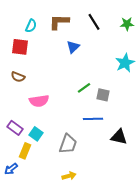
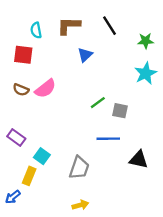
green star: (127, 24) -> (146, 41), moved
cyan semicircle: (31, 26) -> (36, 30), turned 144
pink semicircle: (39, 101) -> (45, 89), moved, turned -30
purple rectangle: (15, 128) -> (16, 137), moved

